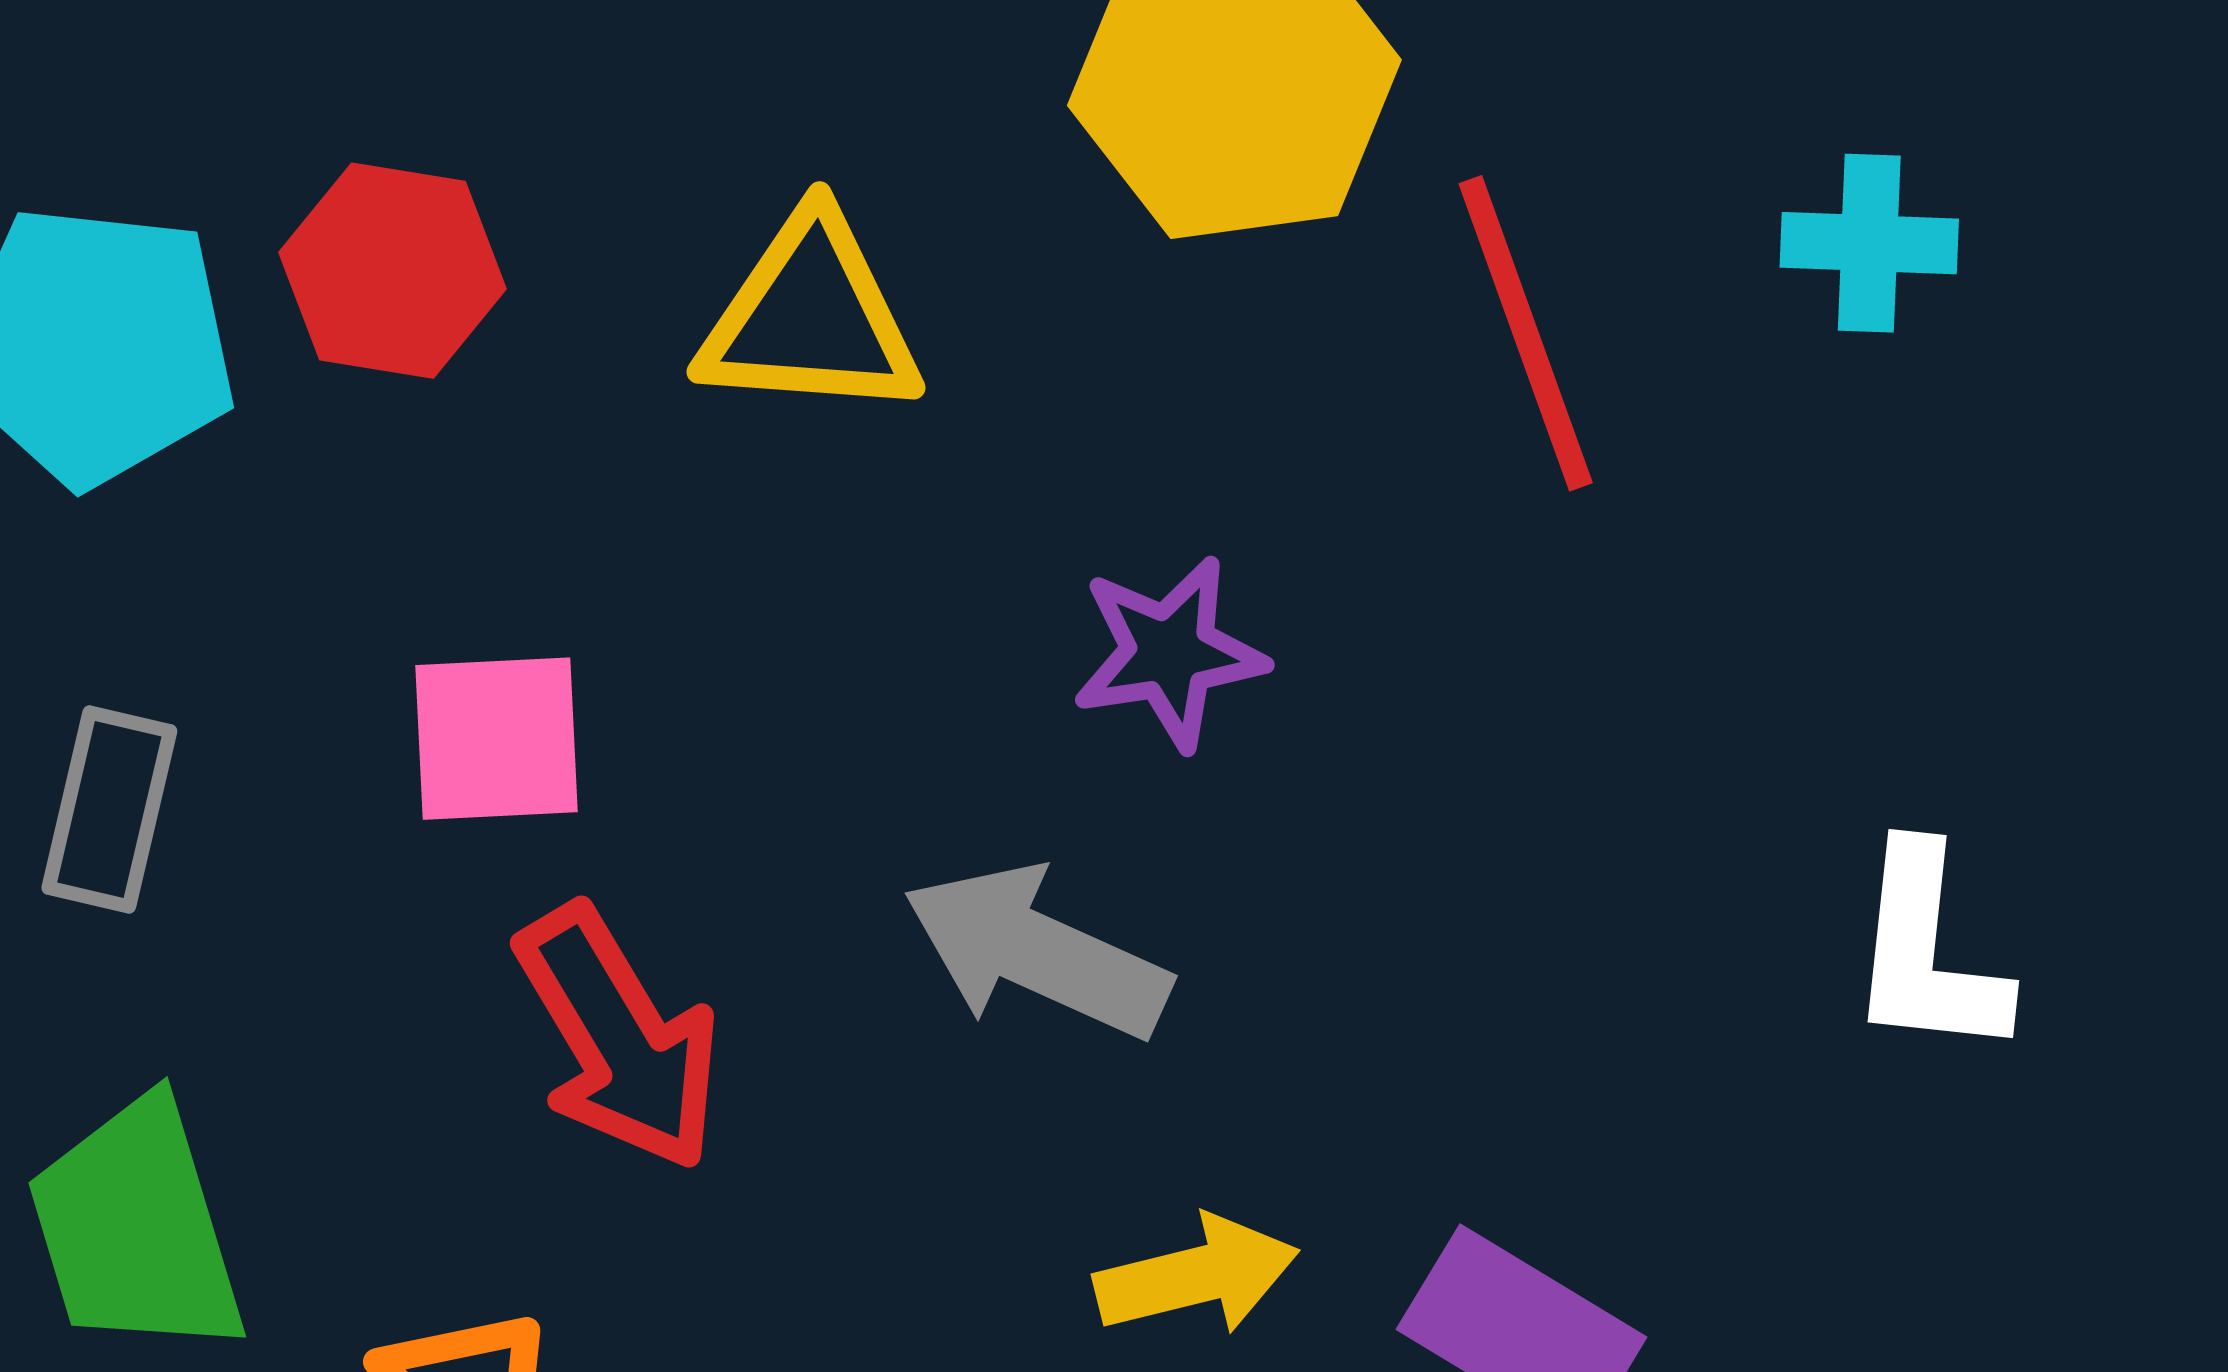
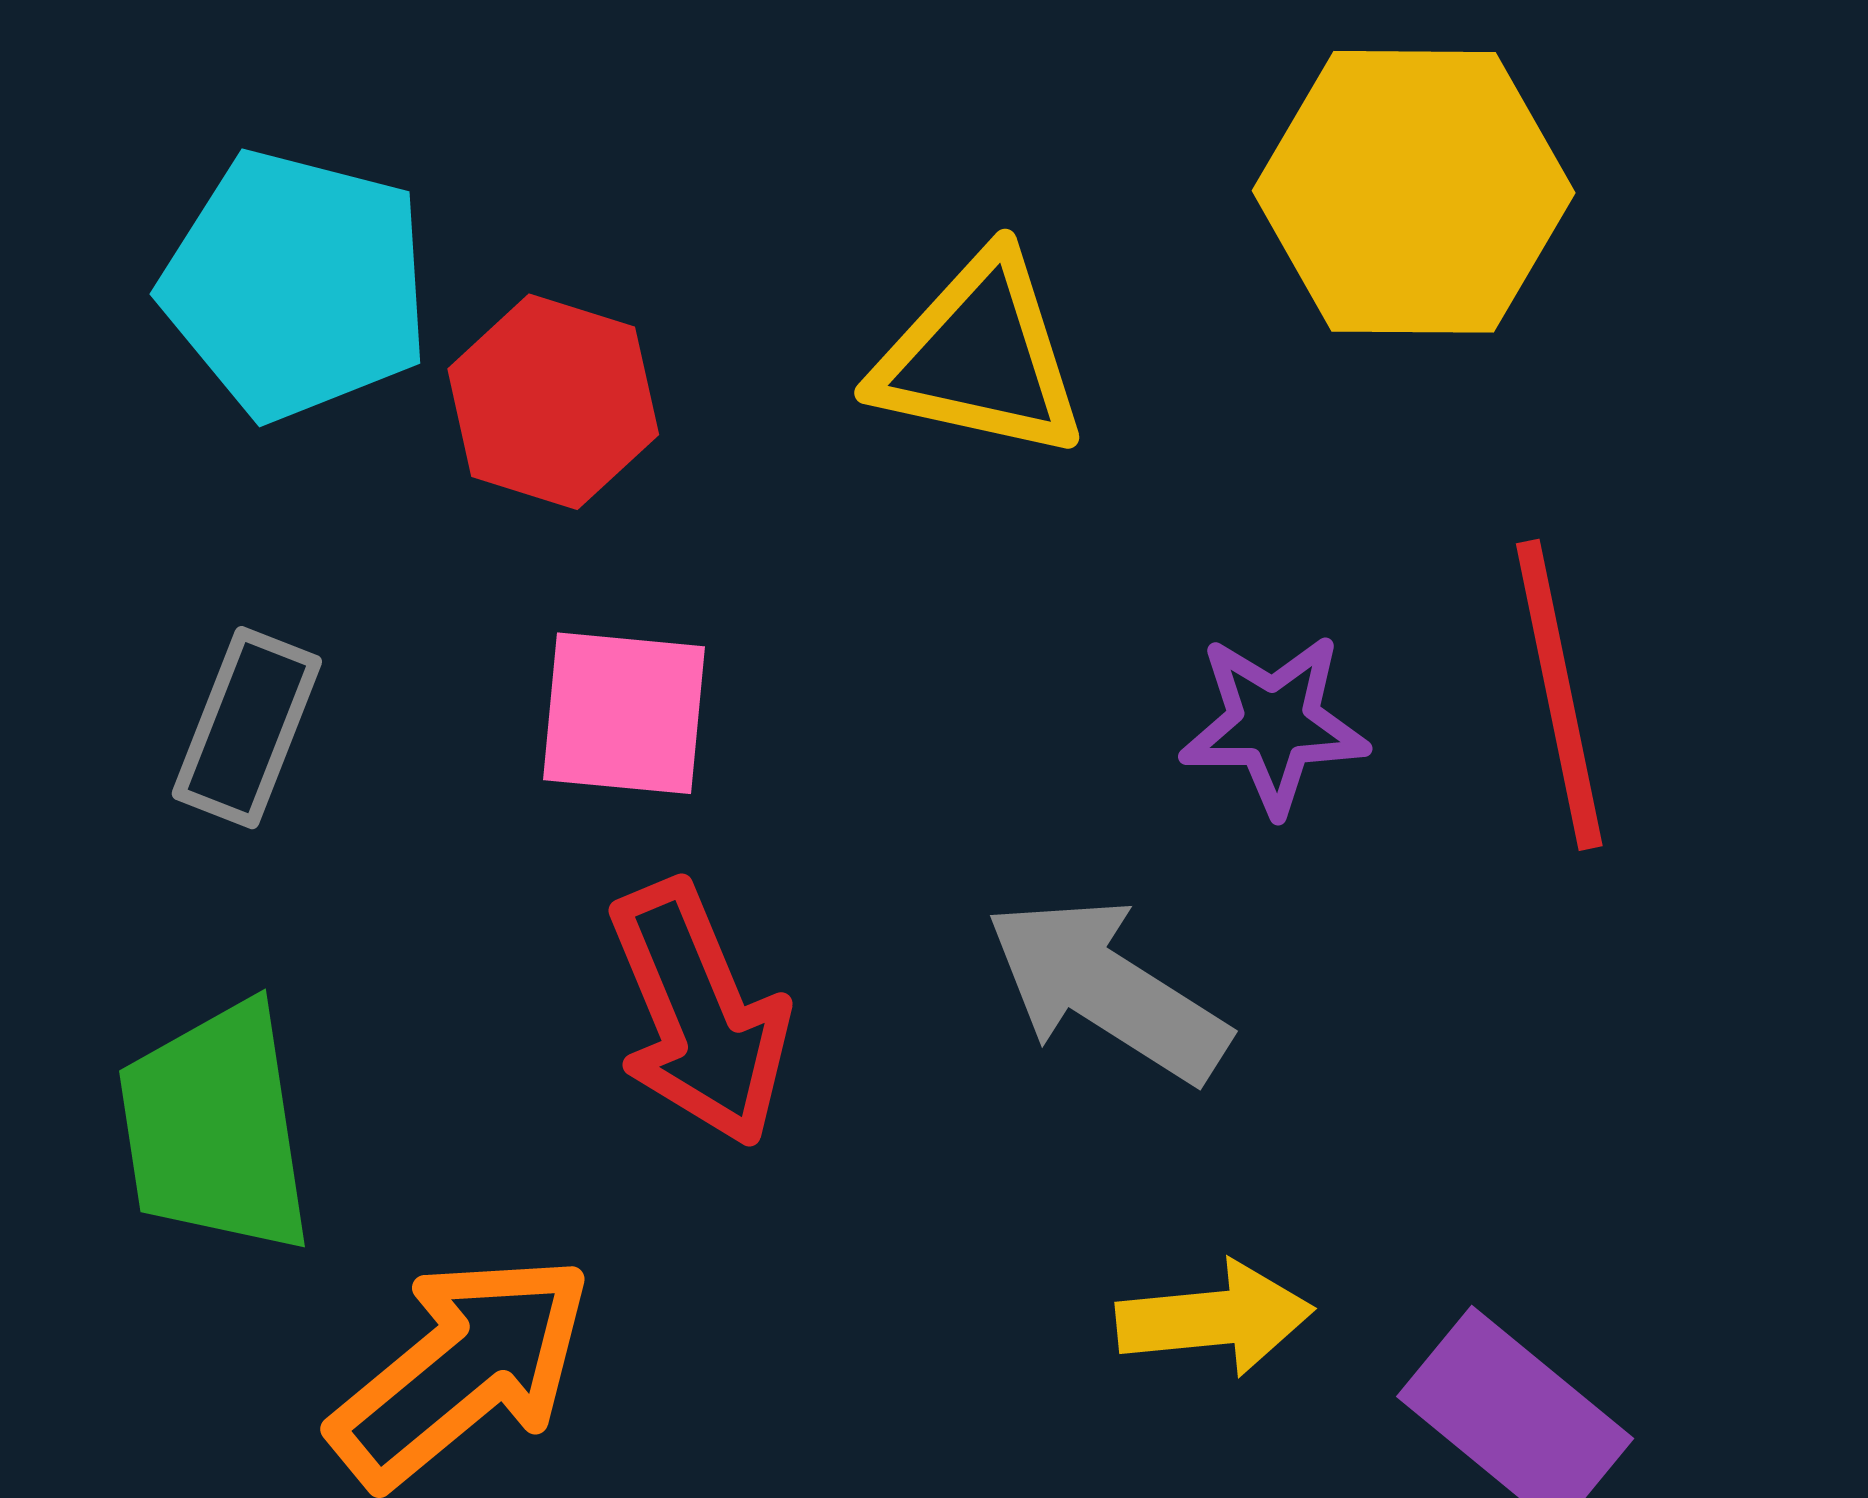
red hexagon: (392, 271) -> (553, 402), moved
red line: (1526, 333) -> (1559, 695), moved

